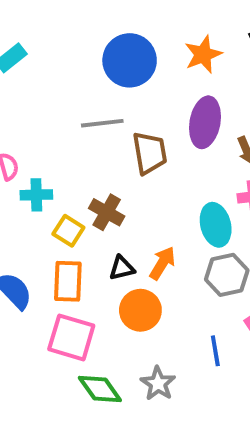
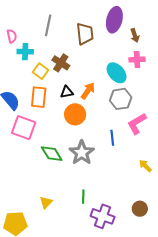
gray line: (102, 123) -> (48, 25), moved, turned -75
cyan ellipse: (216, 225) -> (117, 73), turned -30
pink square: (71, 337) -> (24, 128), moved
gray star: (158, 383) -> (82, 153), size x1.4

